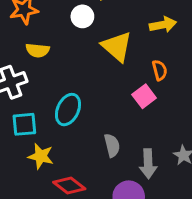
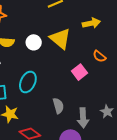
white circle: (82, 16) -> (34, 42), moved
orange semicircle: (160, 70) -> (99, 56), moved, turned 144

